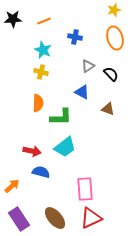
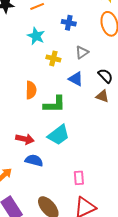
yellow cross: (41, 72) -> (53, 58), moved
black semicircle: (111, 74) -> (105, 76), moved
pink rectangle: (85, 189) -> (79, 178), size x0.6

